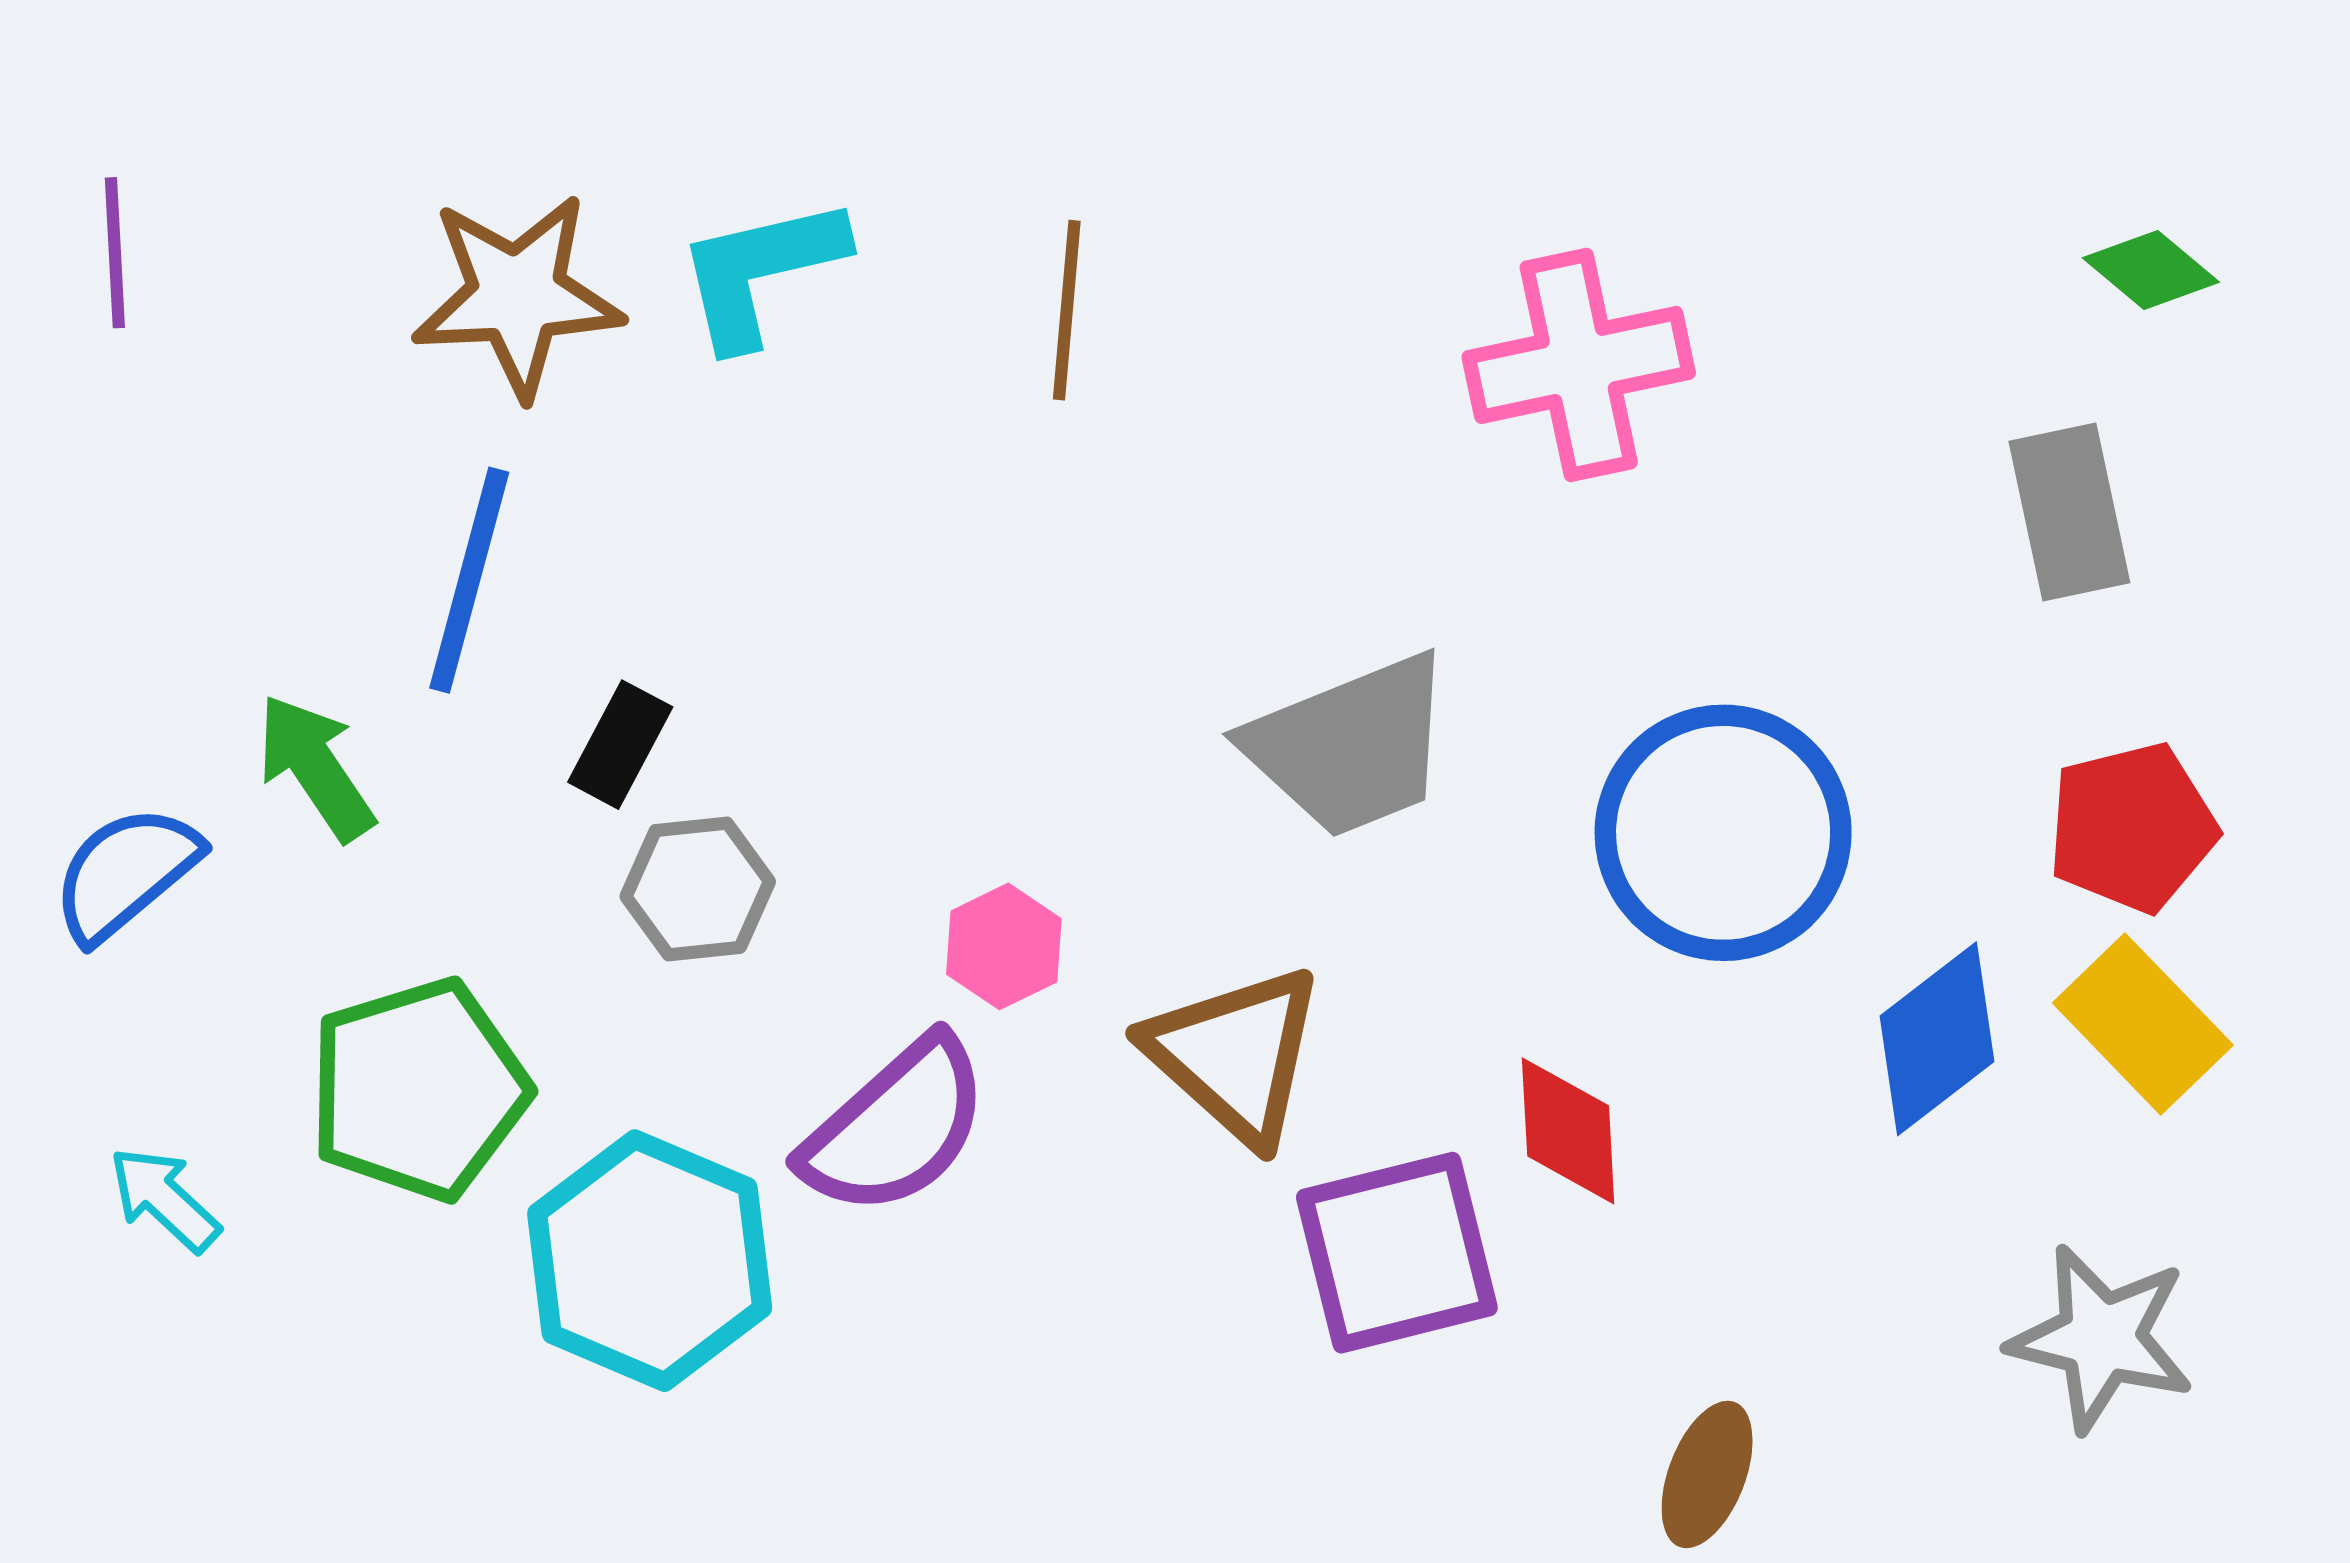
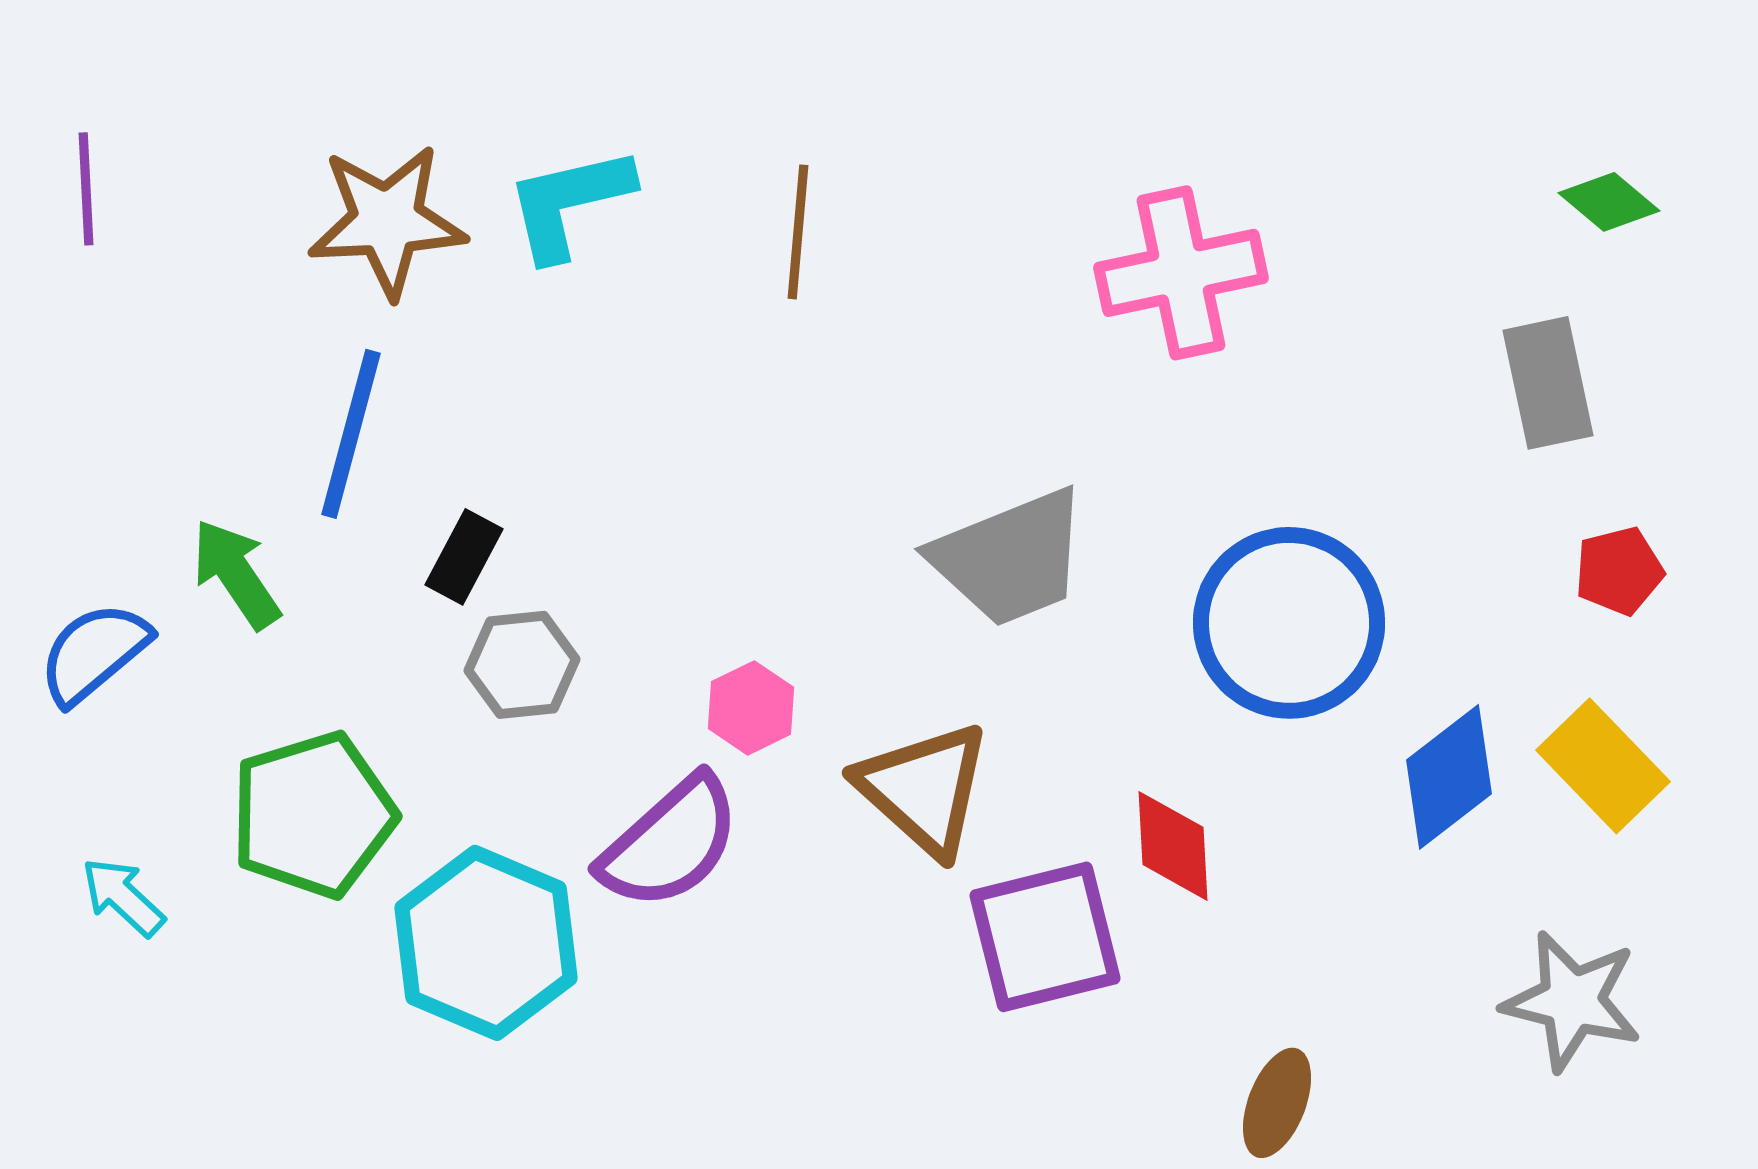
red pentagon: (2132, 827) -> (1619, 571), moved, size x0.7

